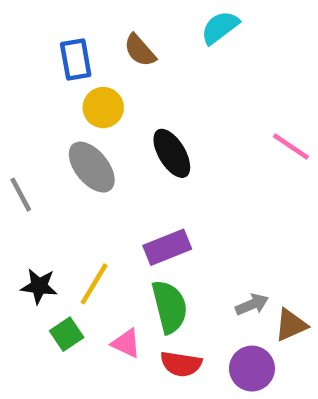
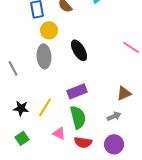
gray ellipse: (92, 167) -> (44, 56), turned 35
brown triangle: (291, 325) -> (124, 93), moved
green square: (67, 334) -> (22, 138), moved

